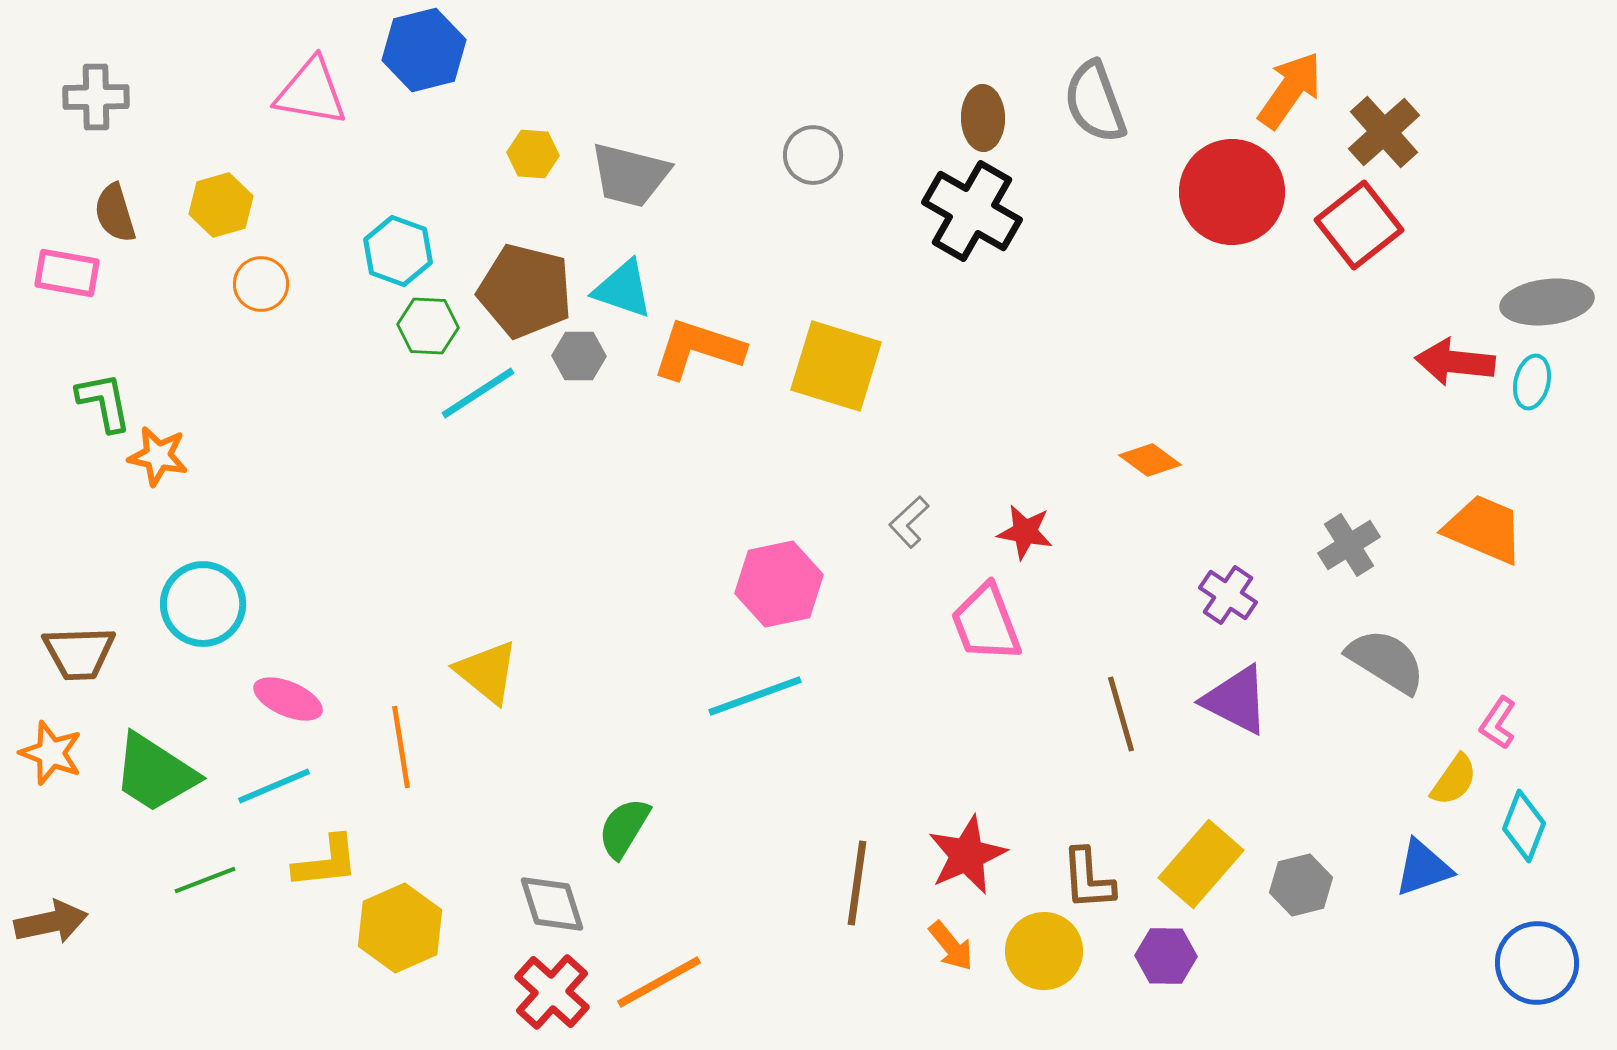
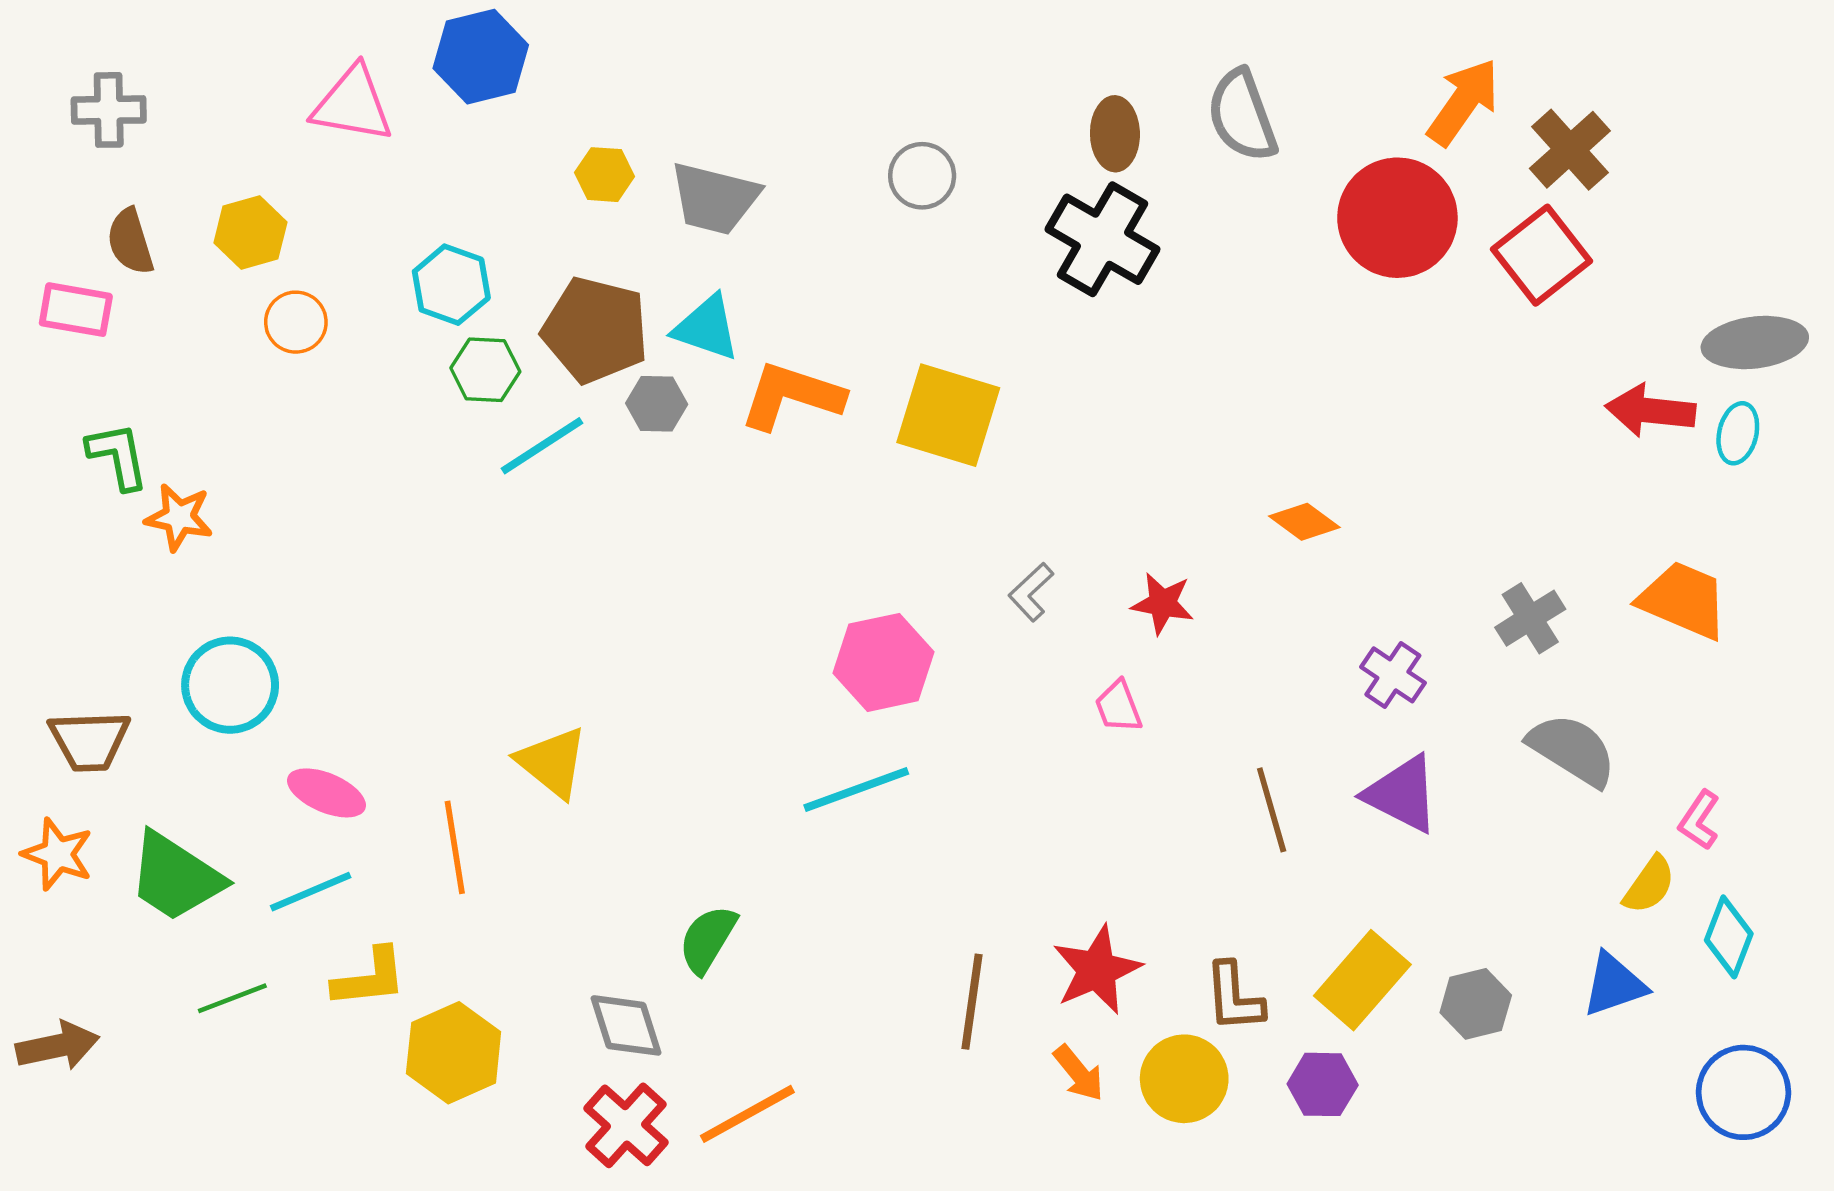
pink trapezoid: (986, 623) -> (1118, 707), size x0.6

